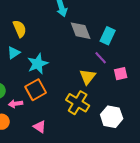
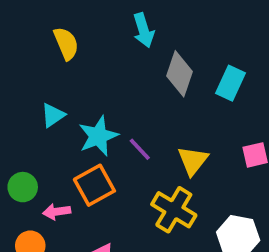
yellow semicircle: (20, 29) -> (66, 43), moved
gray diamond: (81, 31) -> (180, 74), turned 40
purple line: (101, 58) -> (140, 149), moved

